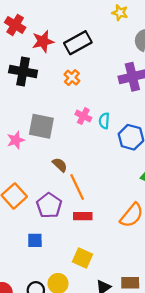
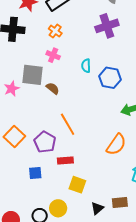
pink cross: (83, 116) -> (53, 55), moved
brown semicircle: (60, 165) -> (53, 88), moved
red rectangle: (83, 216) -> (65, 161), moved

